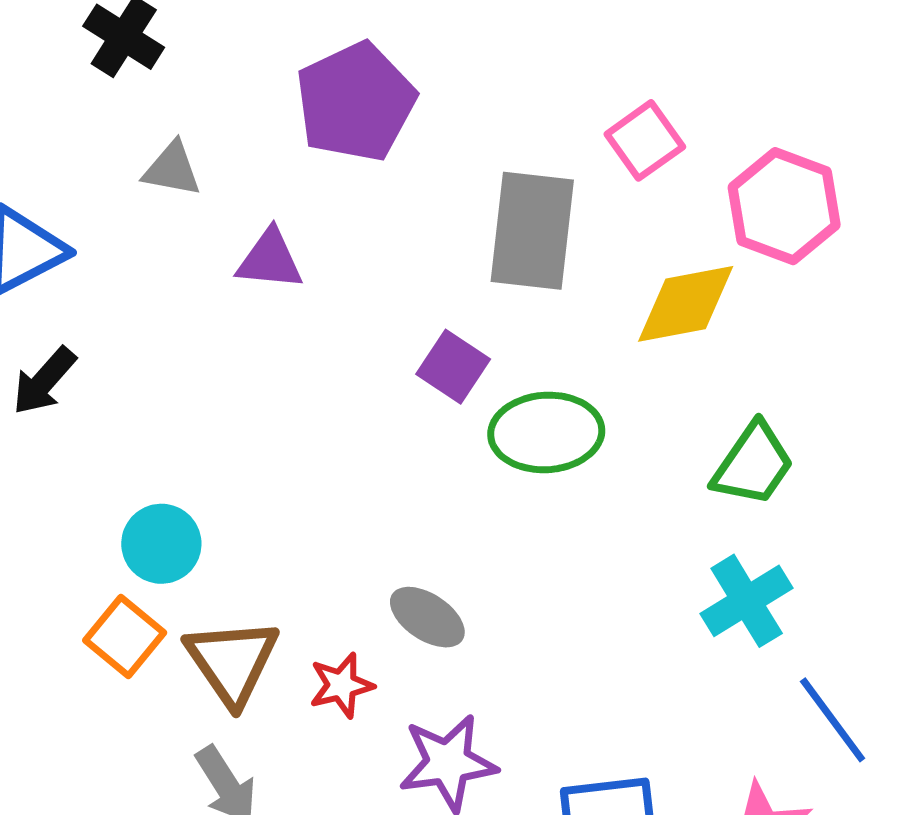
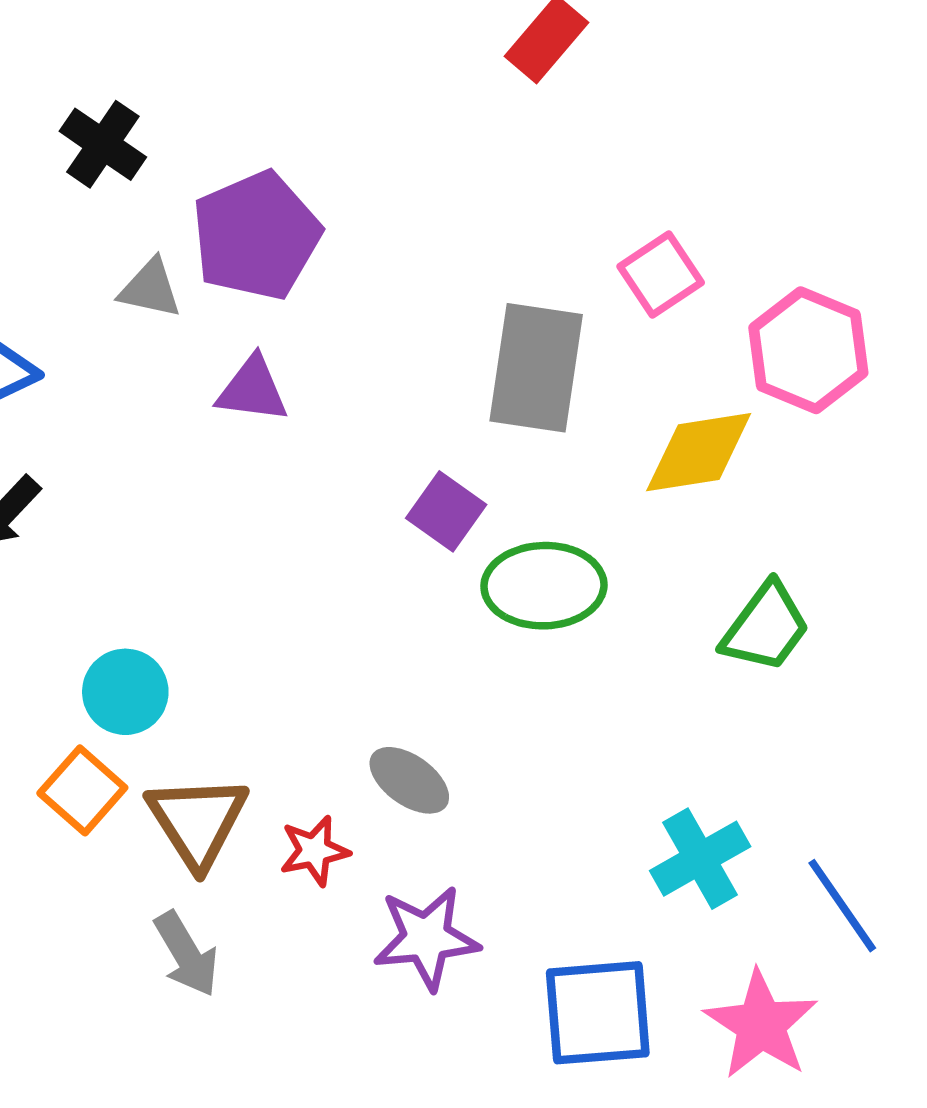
purple pentagon: (356, 102) -> (256, 236), moved
cyan cross: (747, 601) -> (700, 859), moved

